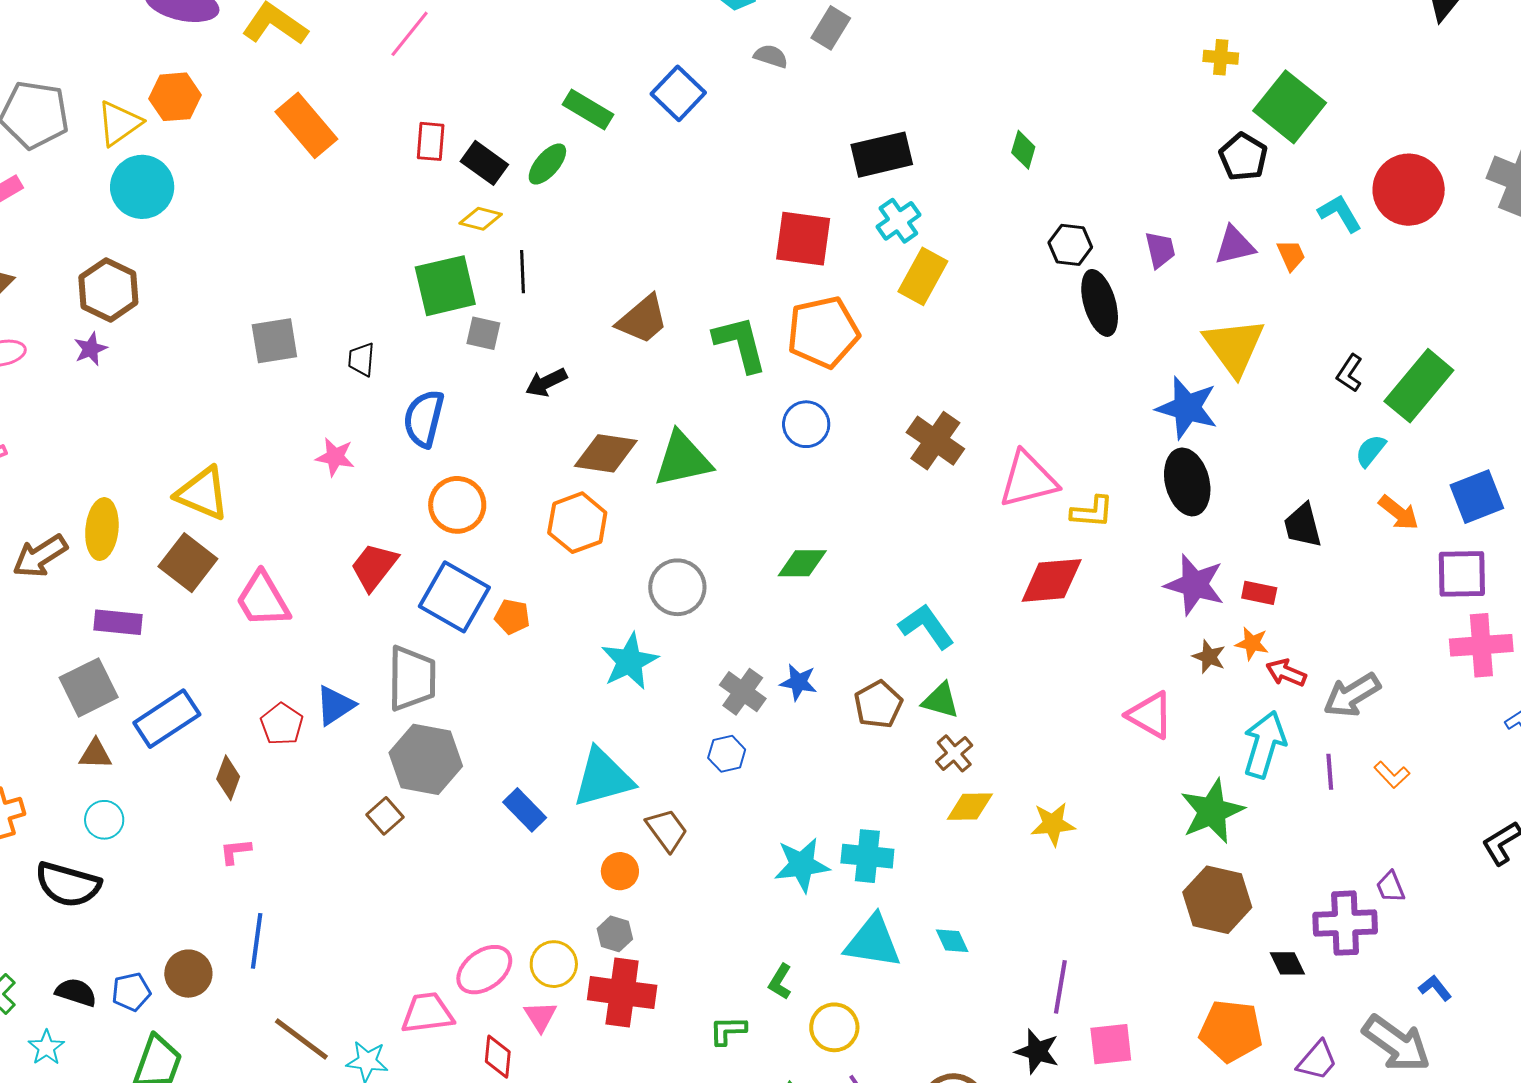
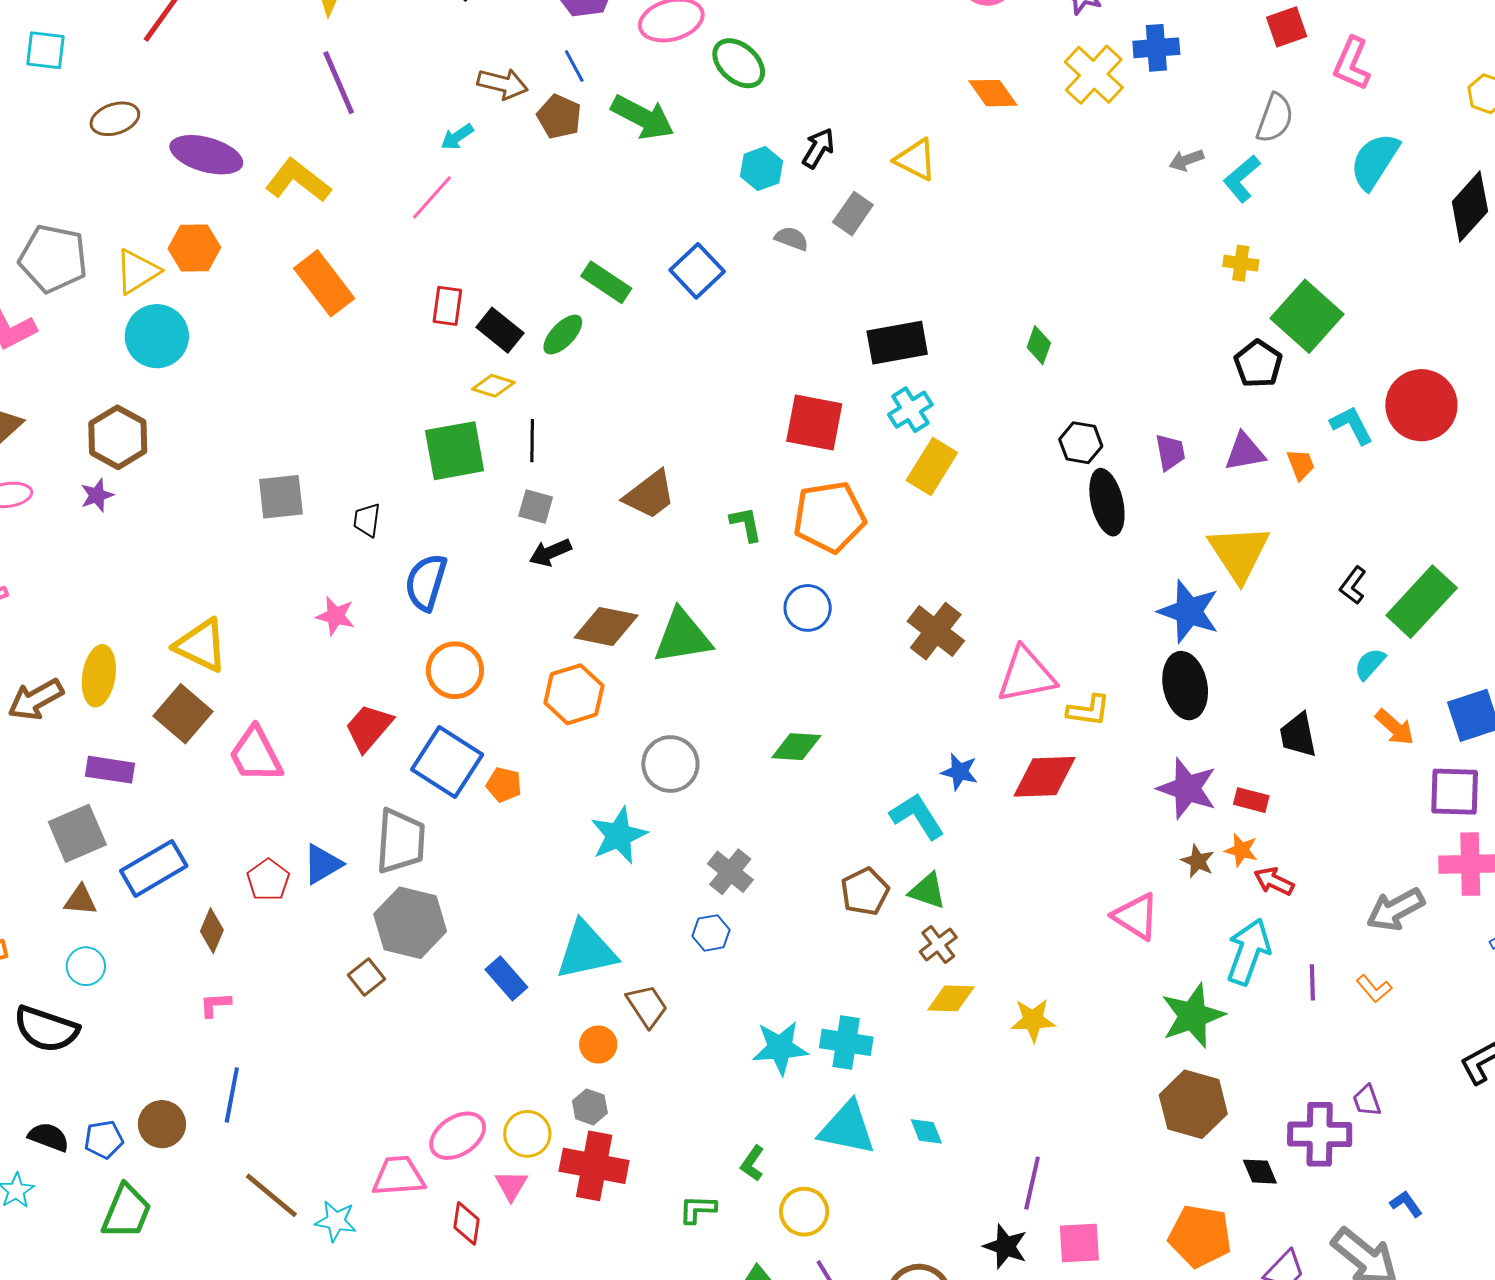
gray square: (483, 333) -> (536, 507), moved
green L-shape: (740, 344) -> (746, 524), size x0.6
blue star: (798, 682) -> (960, 772), moved
gray arrow: (1352, 695) -> (1395, 910), moved

